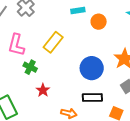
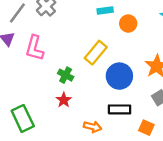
yellow rectangle: (53, 42) -> (96, 53), moved
green cross: (30, 67) -> (66, 75), moved

